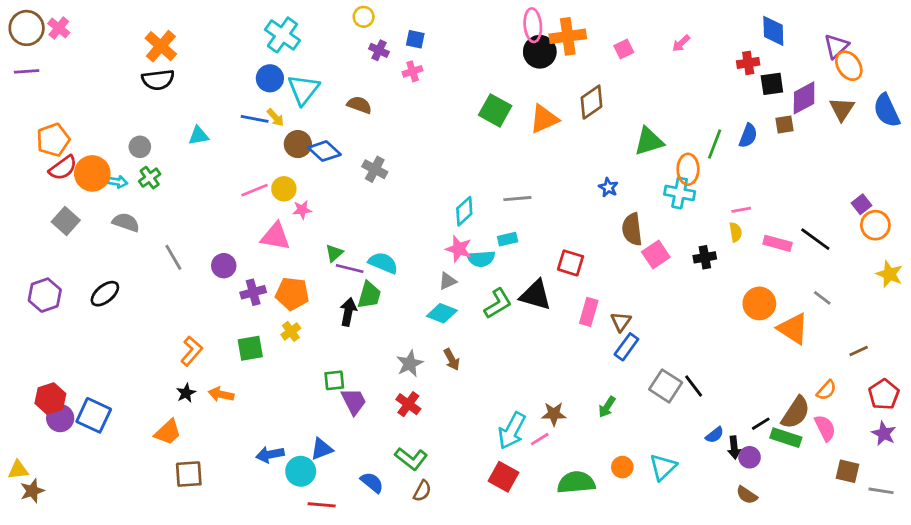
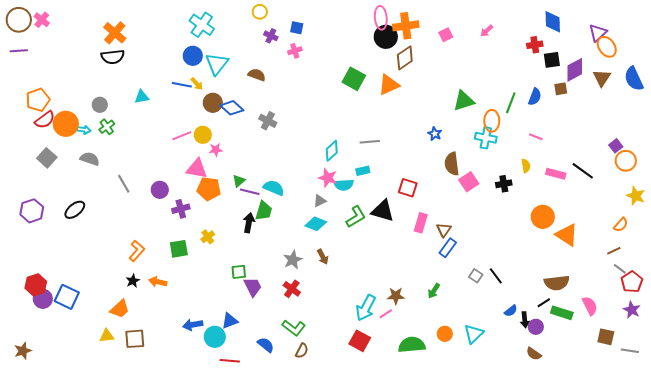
brown diamond: (592, 102) -> (405, 58), moved
pink line: (741, 210) -> (536, 137), moved, turned 32
orange pentagon: (292, 294) -> (209, 189), moved
gray line: (822, 298) -> (620, 269), moved
gray square: (666, 386) -> (476, 276), size x0.6
orange semicircle: (826, 390) -> (621, 225), moved
brown semicircle: (796, 413) -> (557, 283), moved, turned 50
yellow triangle: (18, 470) -> (107, 336), moved

